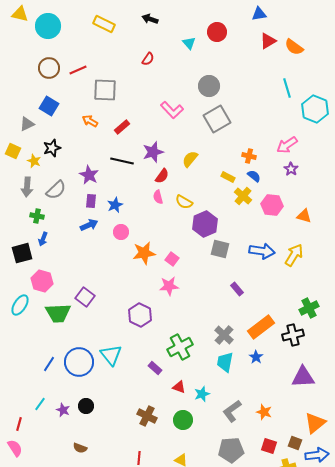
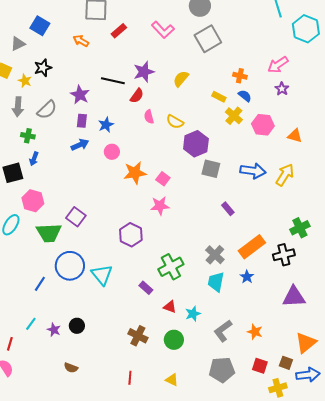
red rectangle: (122, 127) -> (119, 31), moved
red semicircle: (162, 176) -> (137, 96), moved
blue circle: (79, 362) -> (70, 266), moved

